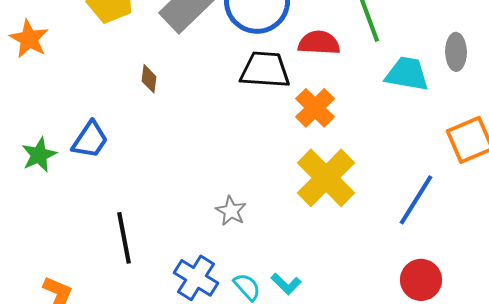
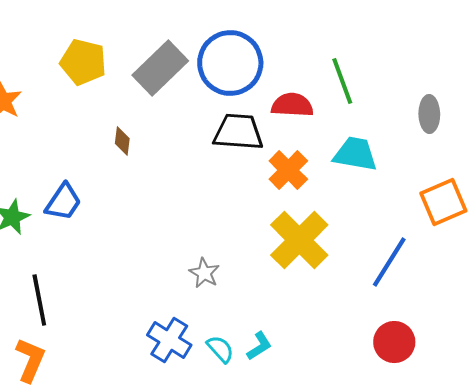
cyan trapezoid: (407, 74) -> (355, 154), moved
black line: (124, 238) -> (39, 300), moved
cyan L-shape: (286, 284) -> (259, 346), turned -76

